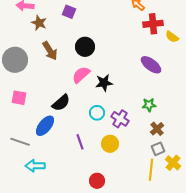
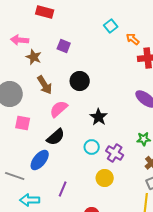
pink semicircle: (81, 75) -> (59, 109), moved
black star: (104, 83) -> (99, 117), turned -30
pink square: (19, 98) -> (23, 123), moved
purple line: (80, 142) -> (63, 189), moved, turned 42

